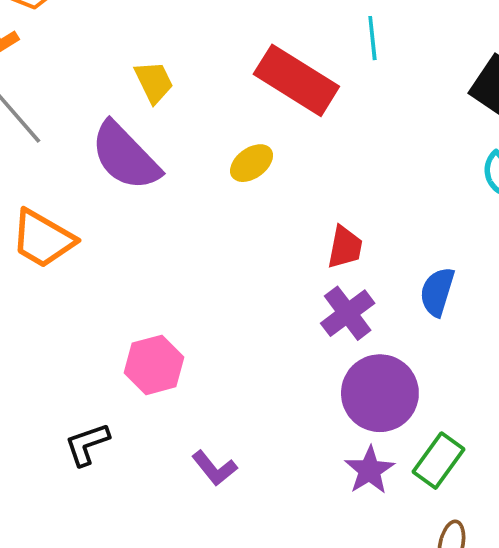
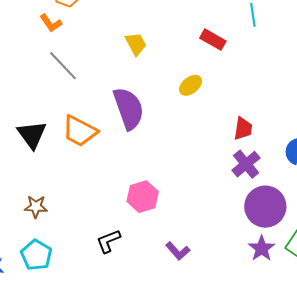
red rectangle: (296, 80) -> (213, 40), size x0.6
purple semicircle: (125, 156) -> (129, 108), moved, turned -153

